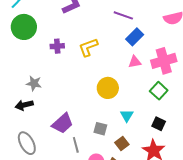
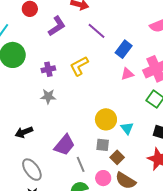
purple line: (123, 15) -> (97, 31), moved, turned 30
gray star: (34, 83) -> (48, 96), moved
yellow circle: (108, 88) -> (106, 119), moved
brown square: (122, 143) -> (117, 157), moved

